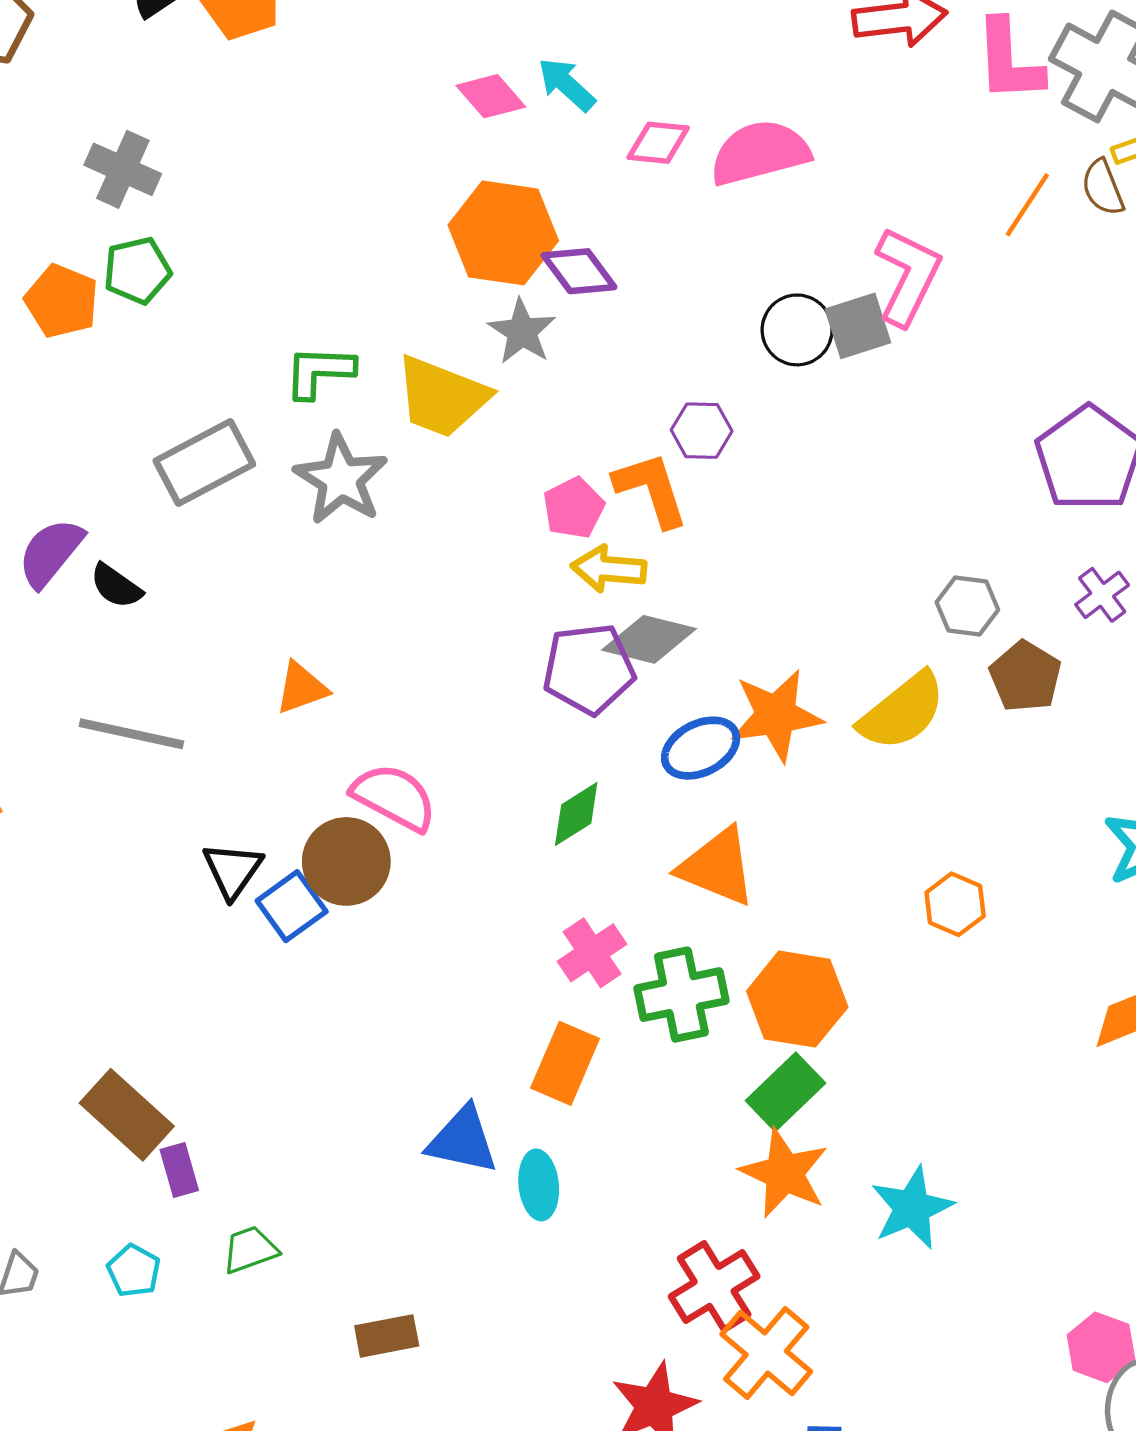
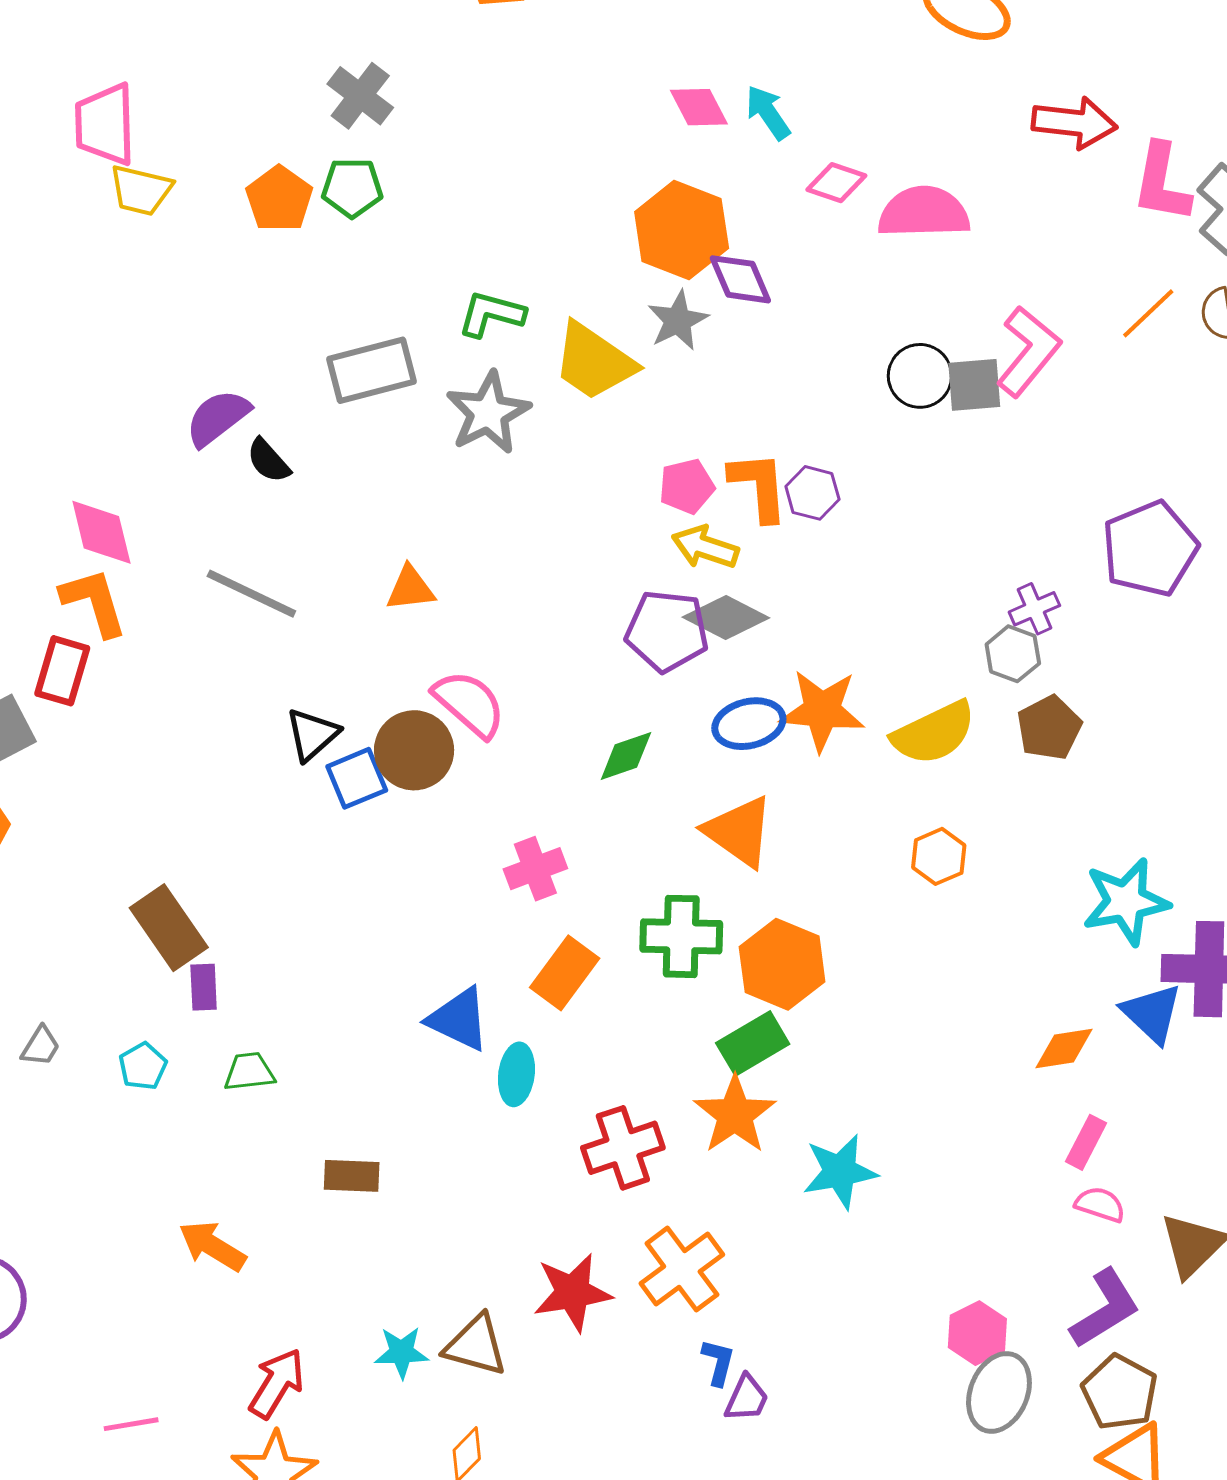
purple hexagon: (702, 431) -> (812, 493), moved
purple cross: (1102, 595) -> (1034, 609), moved
orange hexagon: (955, 904) -> (939, 856), moved
pink cross: (592, 953) -> (535, 869), moved
red cross: (714, 1286) -> (623, 1148), moved

